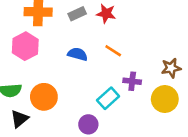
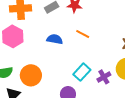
purple cross: (132, 81) -> (104, 77), moved, turned -32

